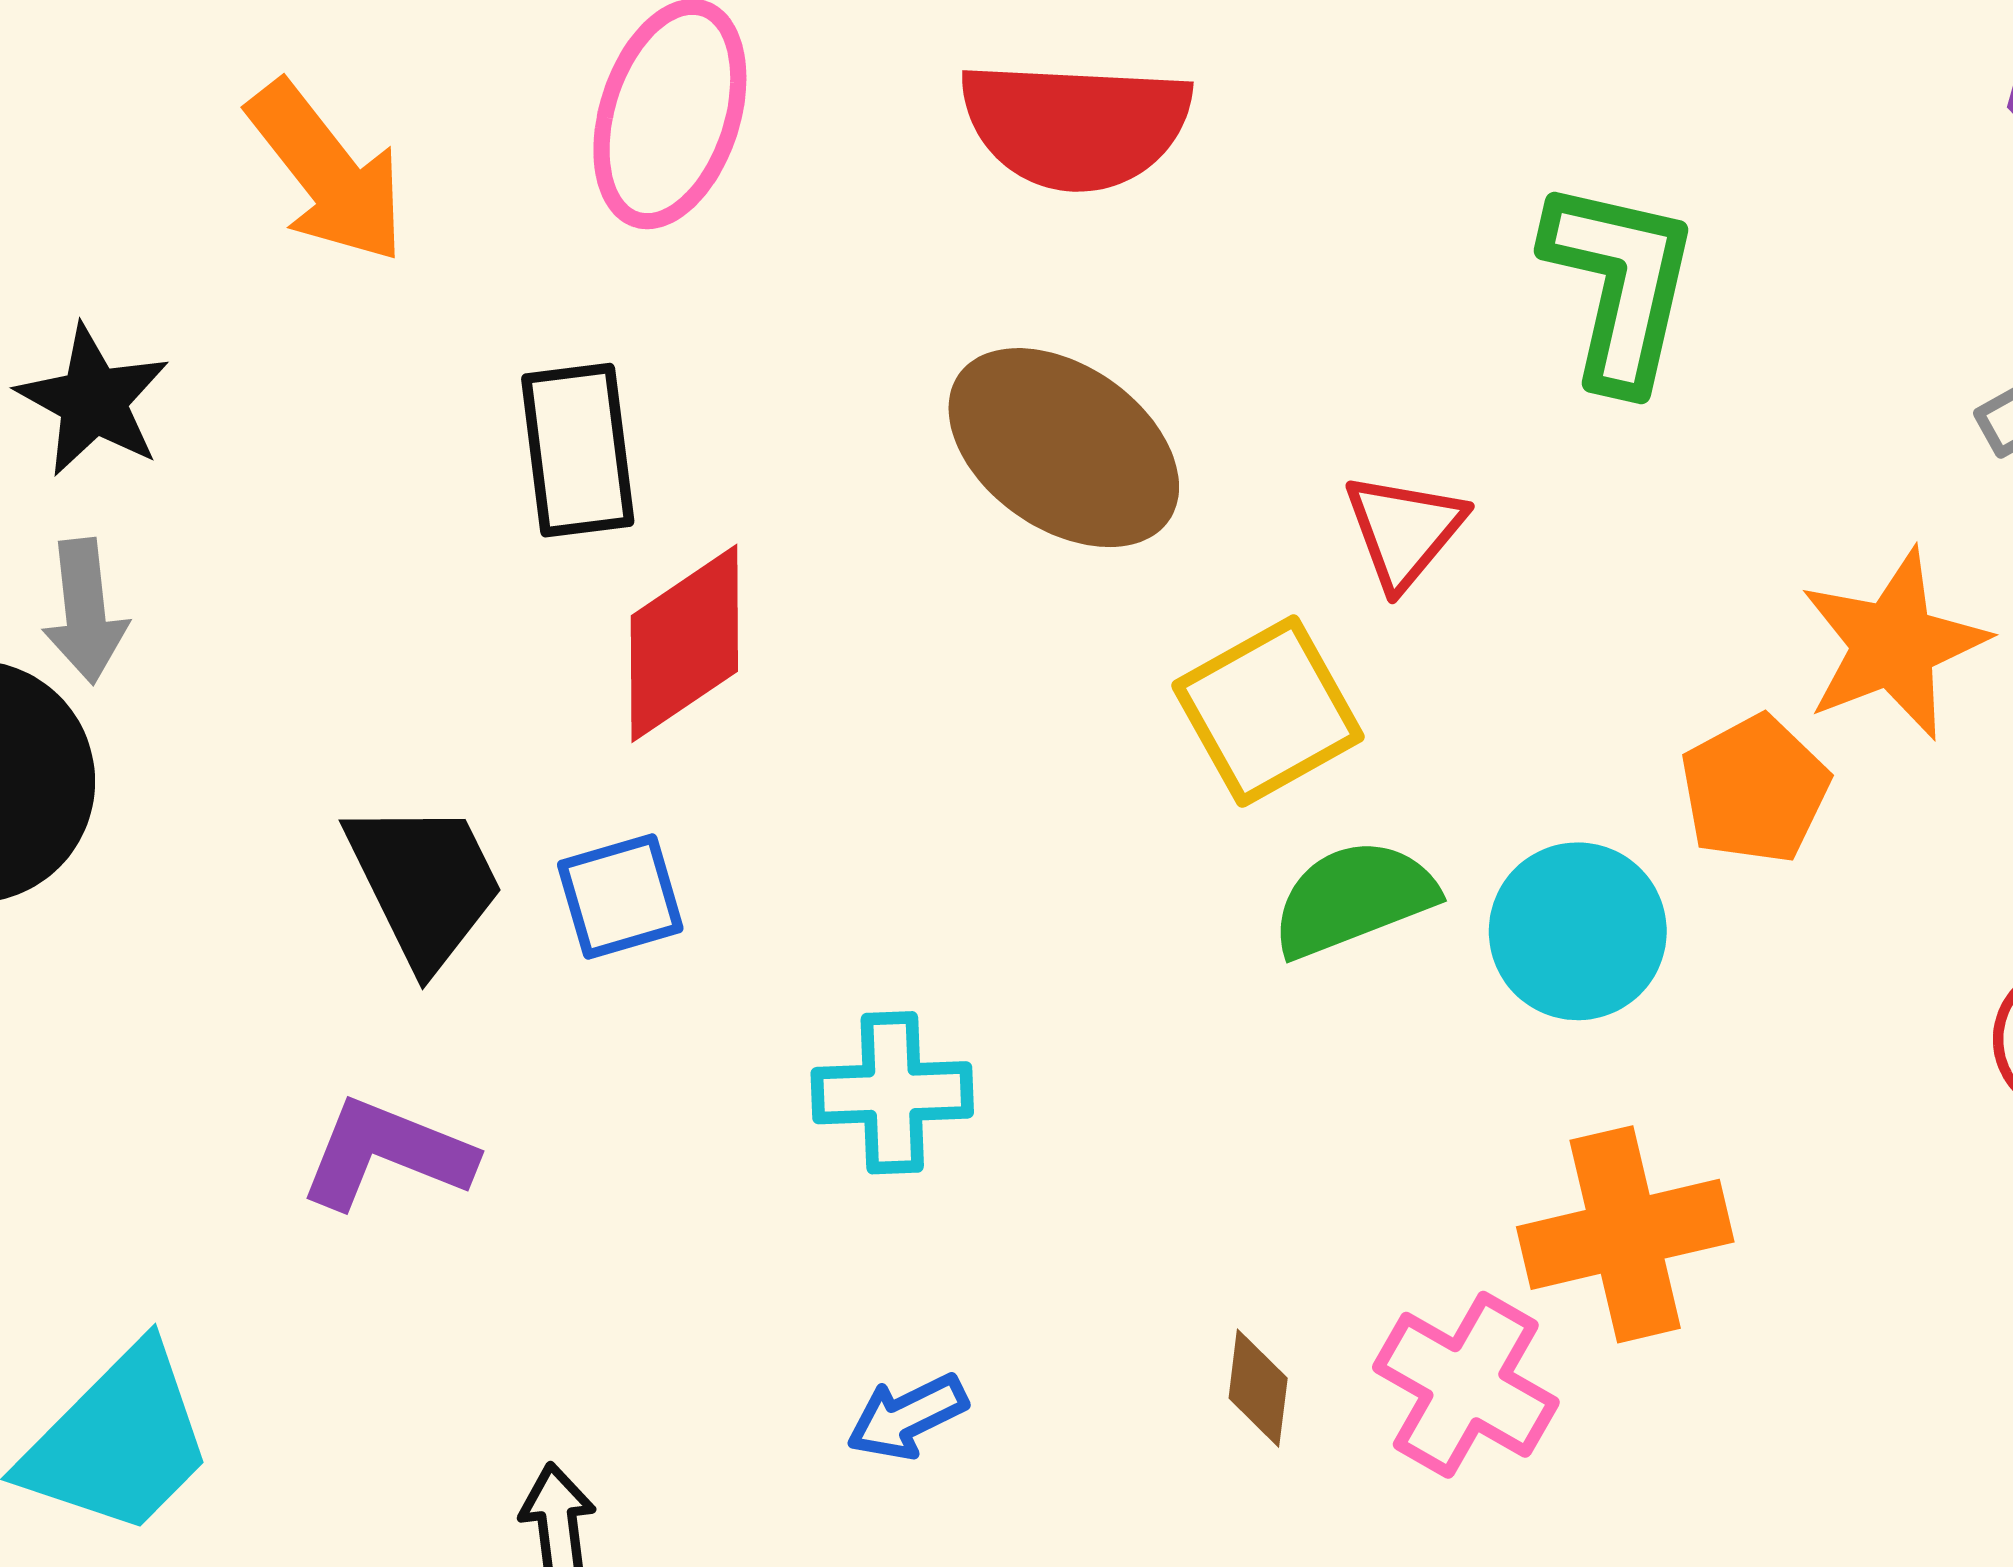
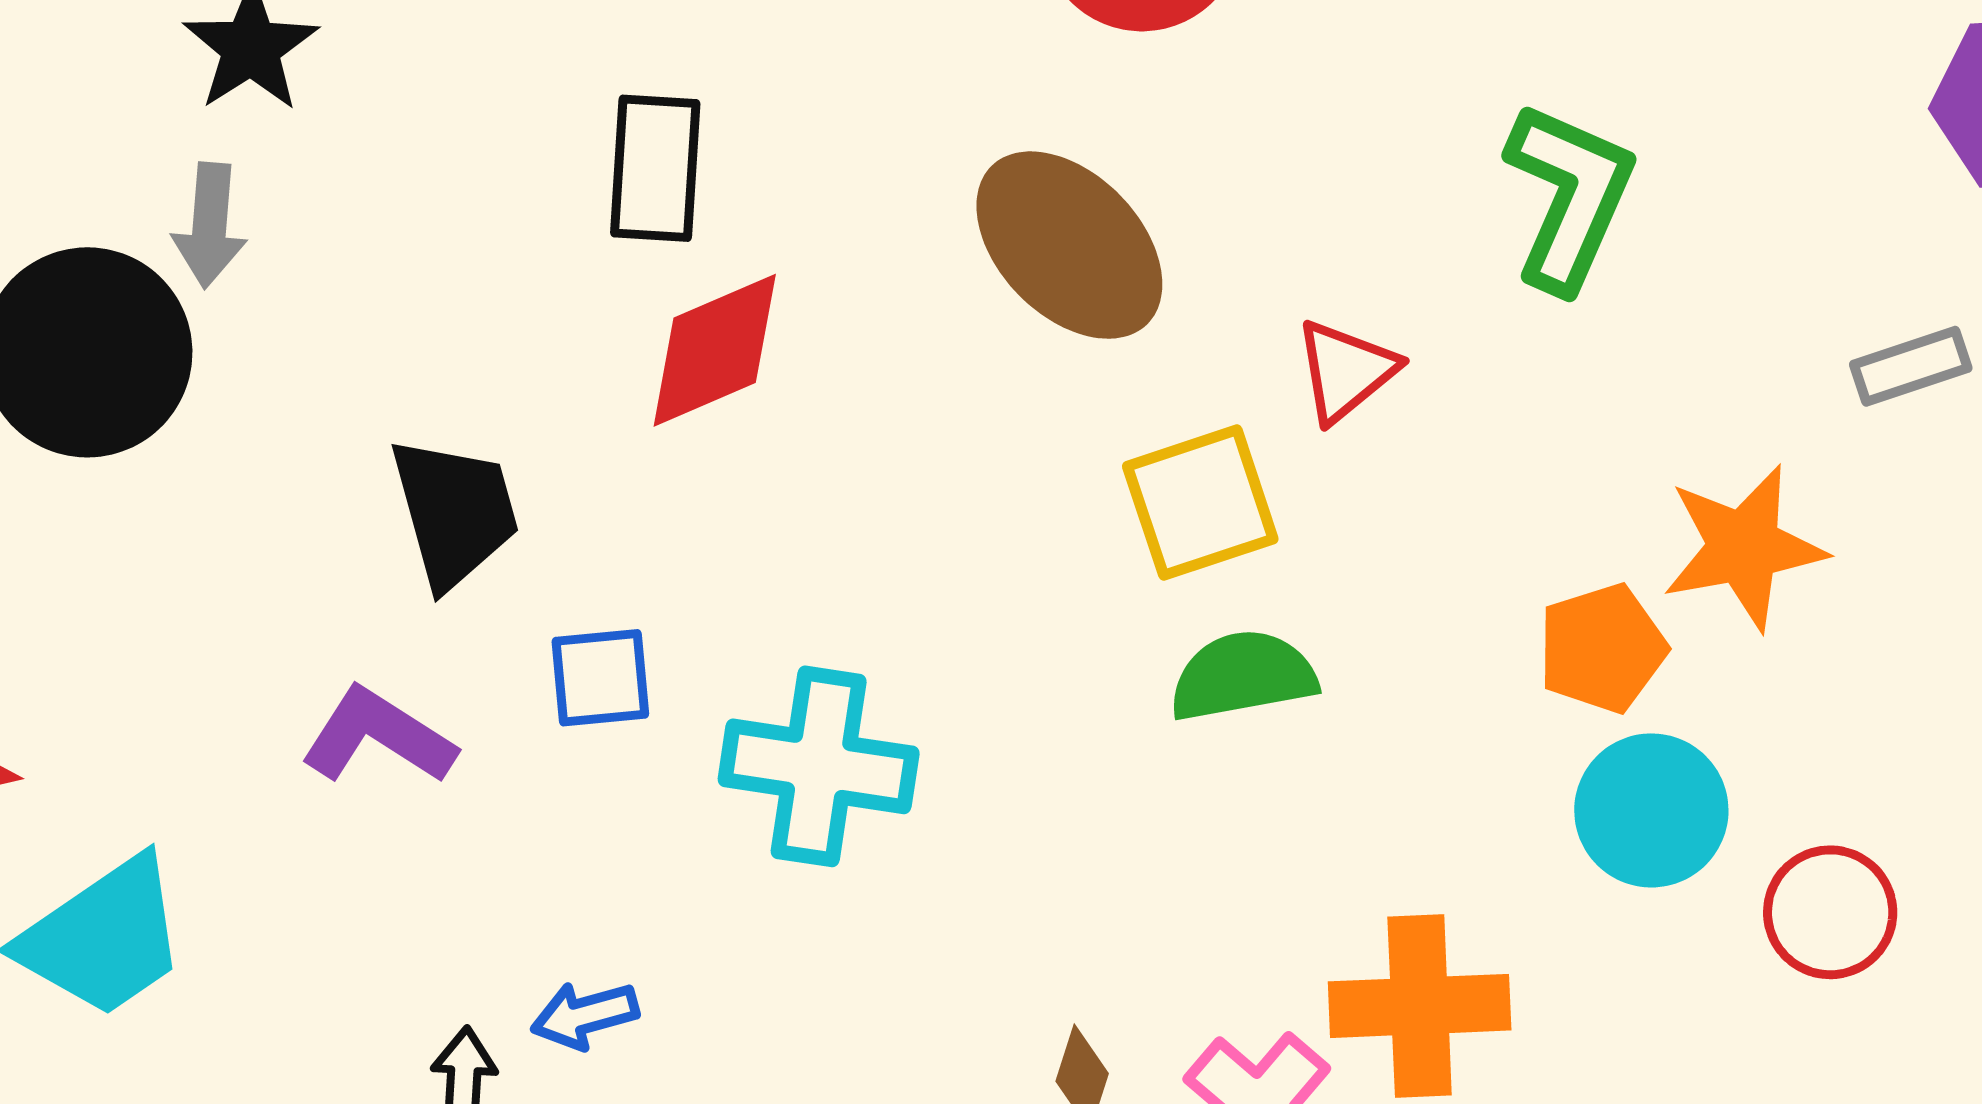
blue square: (620, 897) -> (600, 678), moved
cyan circle: (1578, 931) -> (1651, 810), moved
cyan cross: (892, 1093) -> (819, 766), size x1.4
blue arrow: (907, 1417) -> (585, 1015), moved

